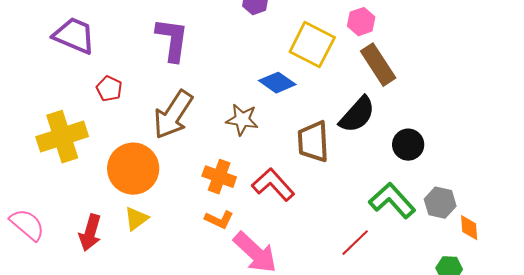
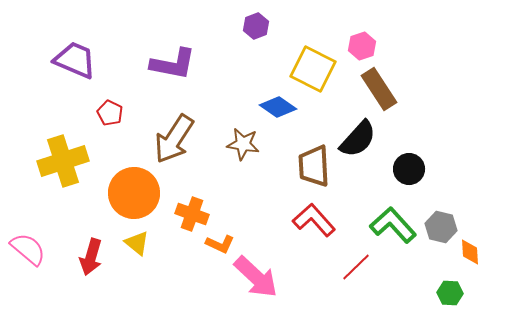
purple L-shape: (172, 40) -> (173, 64), turned 93
orange cross: (219, 177) -> (192, 214), moved
red L-shape: (273, 185) -> (314, 220), moved
yellow triangle: (136, 219) -> (137, 243), turned -44

